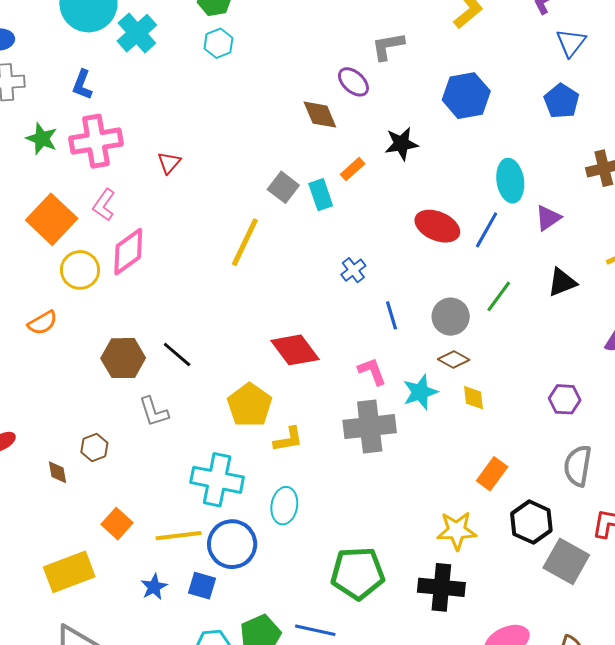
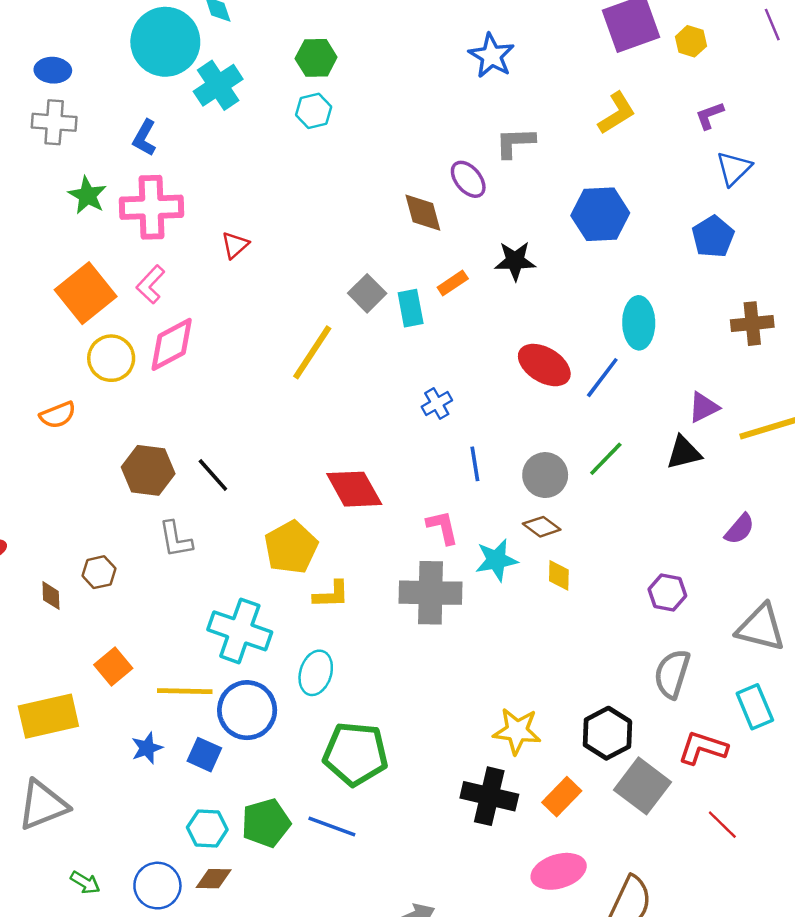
purple triangle: (548, 218) -> (704, 407), moved
orange rectangle: (492, 474) -> (562, 797), moved
green pentagon: (358, 573) -> (355, 754), moved

